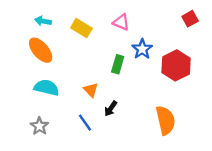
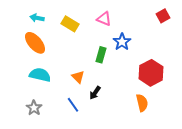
red hexagon: (176, 65) -> (151, 73), moved
orange semicircle: (166, 120) -> (142, 103), size x0.7

